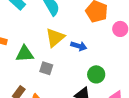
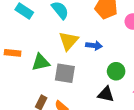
gray square: (46, 68) -> (65, 73), size x1.5

